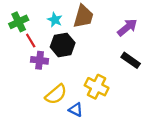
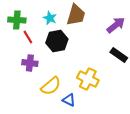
green cross: (19, 22) -> (17, 20), turned 30
purple cross: (40, 60) -> (30, 63), moved

